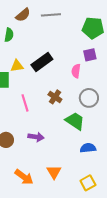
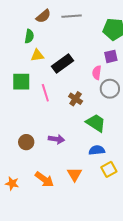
yellow triangle: (17, 66) -> (37, 55), moved
gray circle: (89, 98) -> (110, 89), moved
pink line: (25, 103) -> (45, 93), moved
blue semicircle: (88, 148) -> (97, 150), moved
yellow square: (88, 183) -> (109, 169), moved

